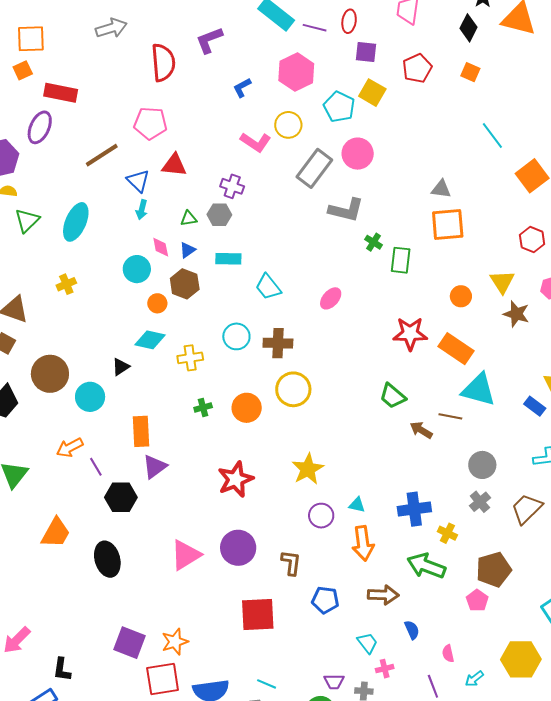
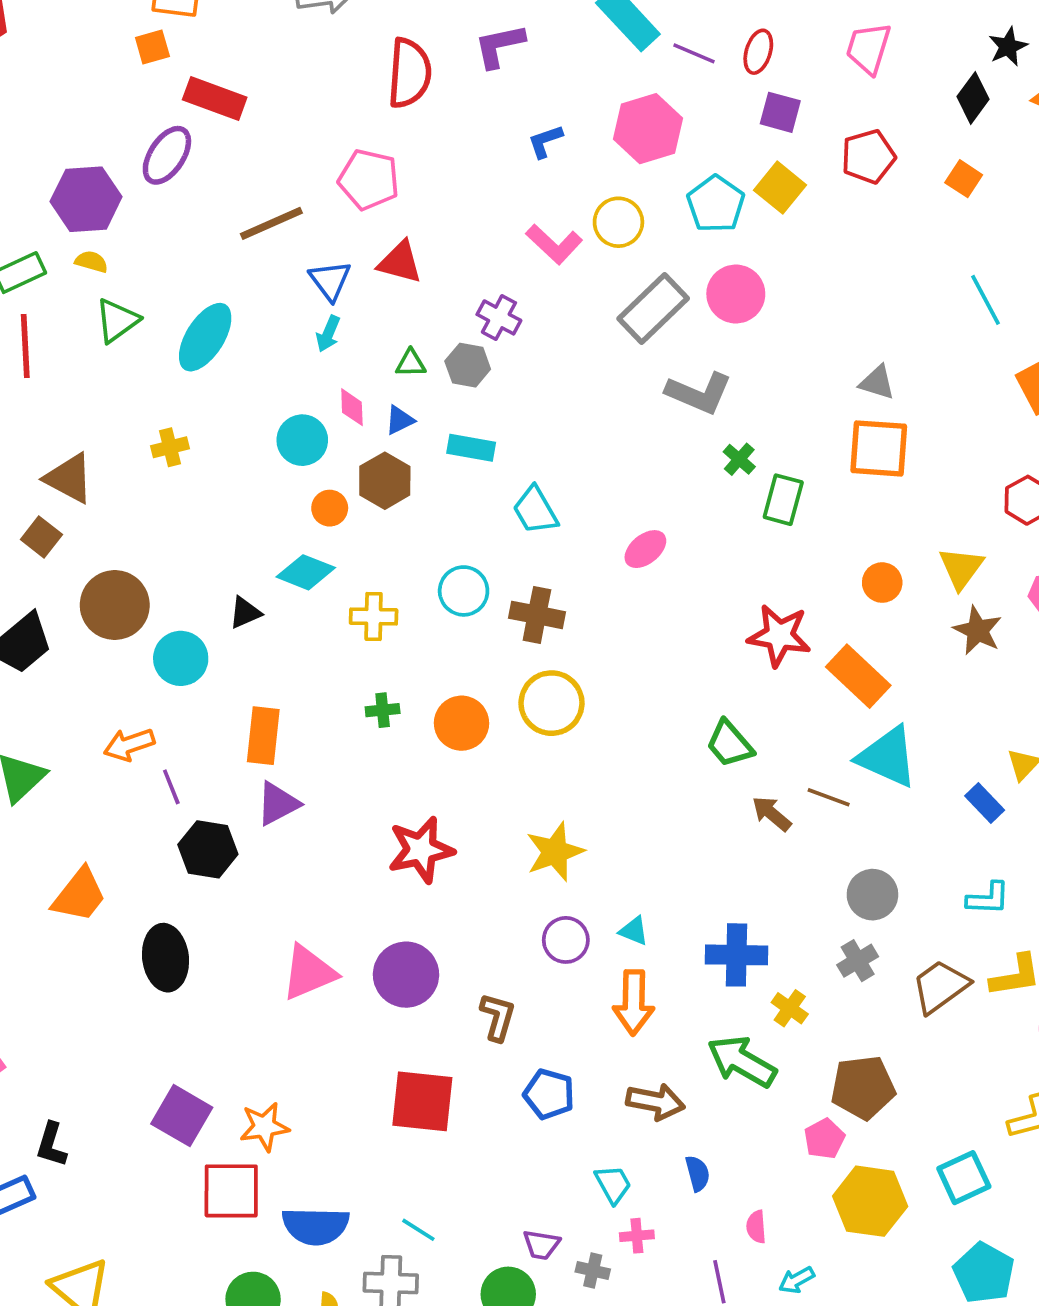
yellow hexagon: (521, 659) -> (870, 1201), moved

